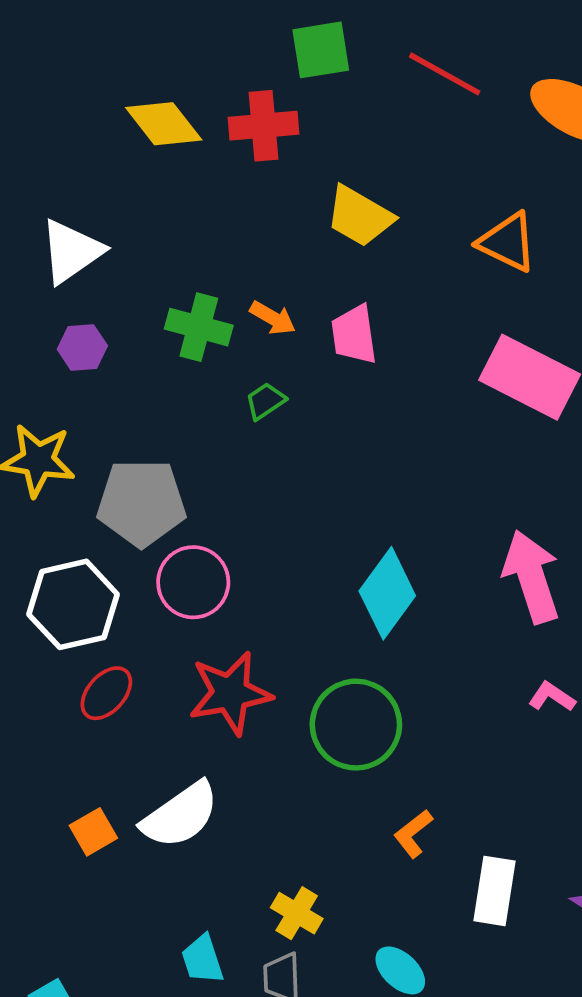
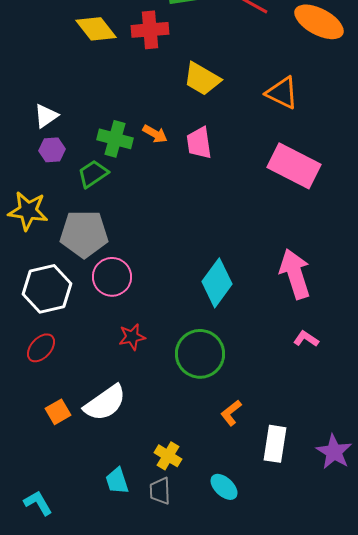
white triangle: (71, 251) -> (46, 116), moved, size x0.7
green trapezoid: (265, 401) -> (93, 174), moved, size x1.4
red ellipse: (106, 693) -> (41, 348), moved
red star: (230, 693) -> (132, 337), size x0.6

